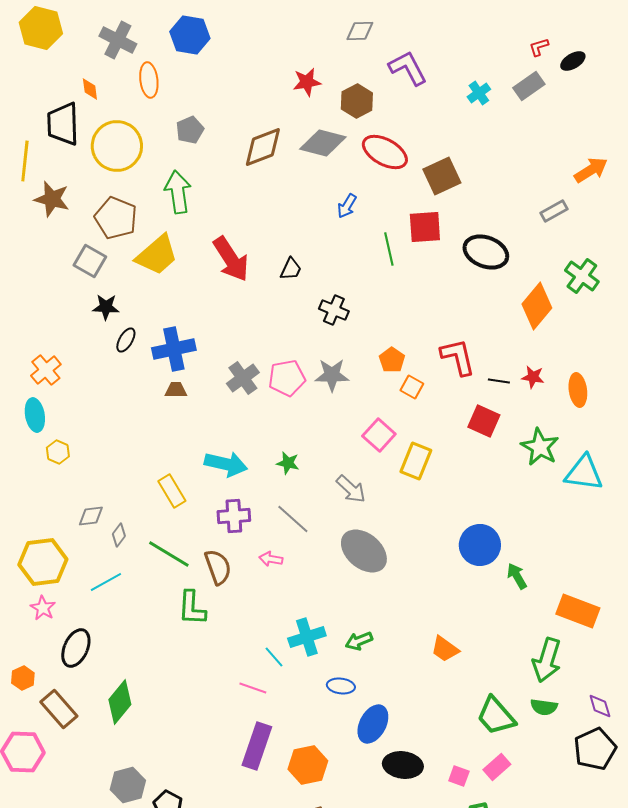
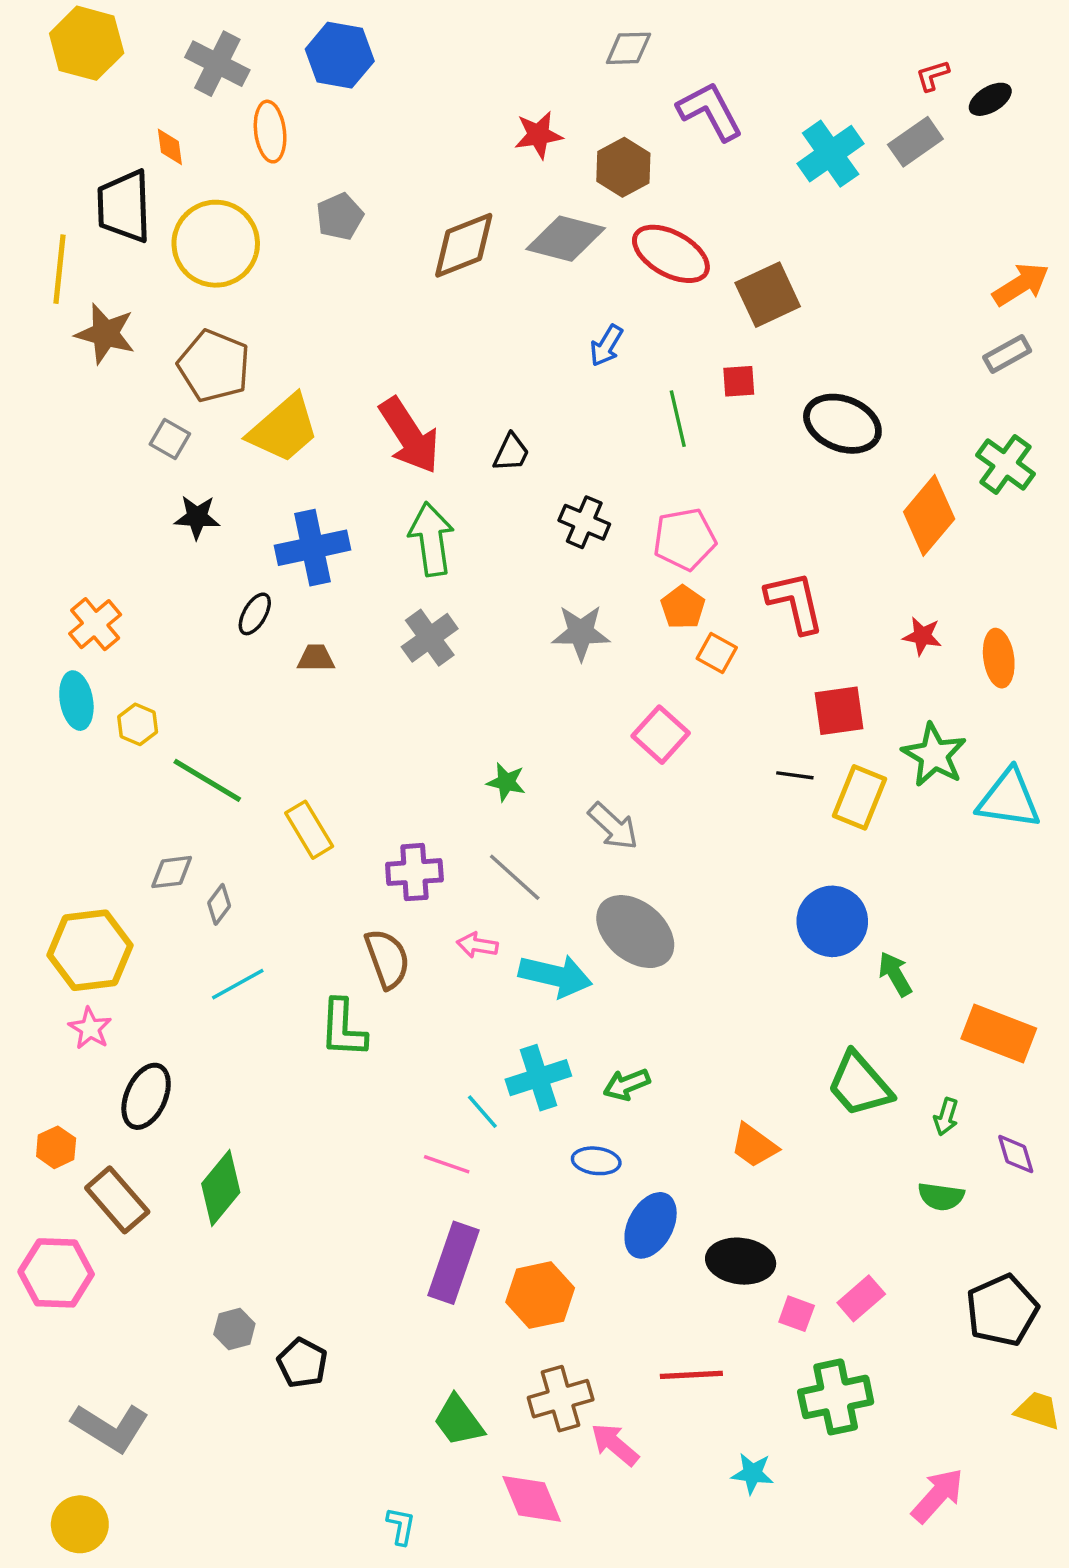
cyan cross: (479, 93) -> (831, 154), size x1.6
green arrow: (178, 192) -> (431, 539), moved
gray rectangle: (554, 211) -> (1007, 354), moved
red square: (425, 227) -> (739, 381), size x0.6
gray square: (90, 261) -> (170, 439), size x0.7
black ellipse: (126, 340) -> (255, 614), moved
blue cross: (174, 349) -> (313, 548), moved
pink pentagon: (287, 378) -> (684, 539), moved
black line: (499, 381) -> (795, 775), moved
red square: (484, 421) -> (839, 711), turned -32
yellow hexagon: (58, 452) -> (138, 724), moved
yellow rectangle: (416, 461) -> (859, 797), moved
cyan arrow: (226, 464) -> (555, 976), moved
green line: (169, 554) -> (207, 780), moved
cyan line: (106, 582) -> (238, 984), moved
orange trapezoid: (445, 649) -> (754, 1146), moved
green arrow: (547, 660) -> (946, 1117), size x0.5
purple diamond: (600, 706) -> (1016, 1154), moved
green trapezoid: (496, 716) -> (859, 1084), moved
black pentagon: (595, 749) -> (1002, 1310), moved
black ellipse: (403, 765) -> (741, 1261), moved
gray hexagon: (128, 785) -> (234, 1329), size x0.7

